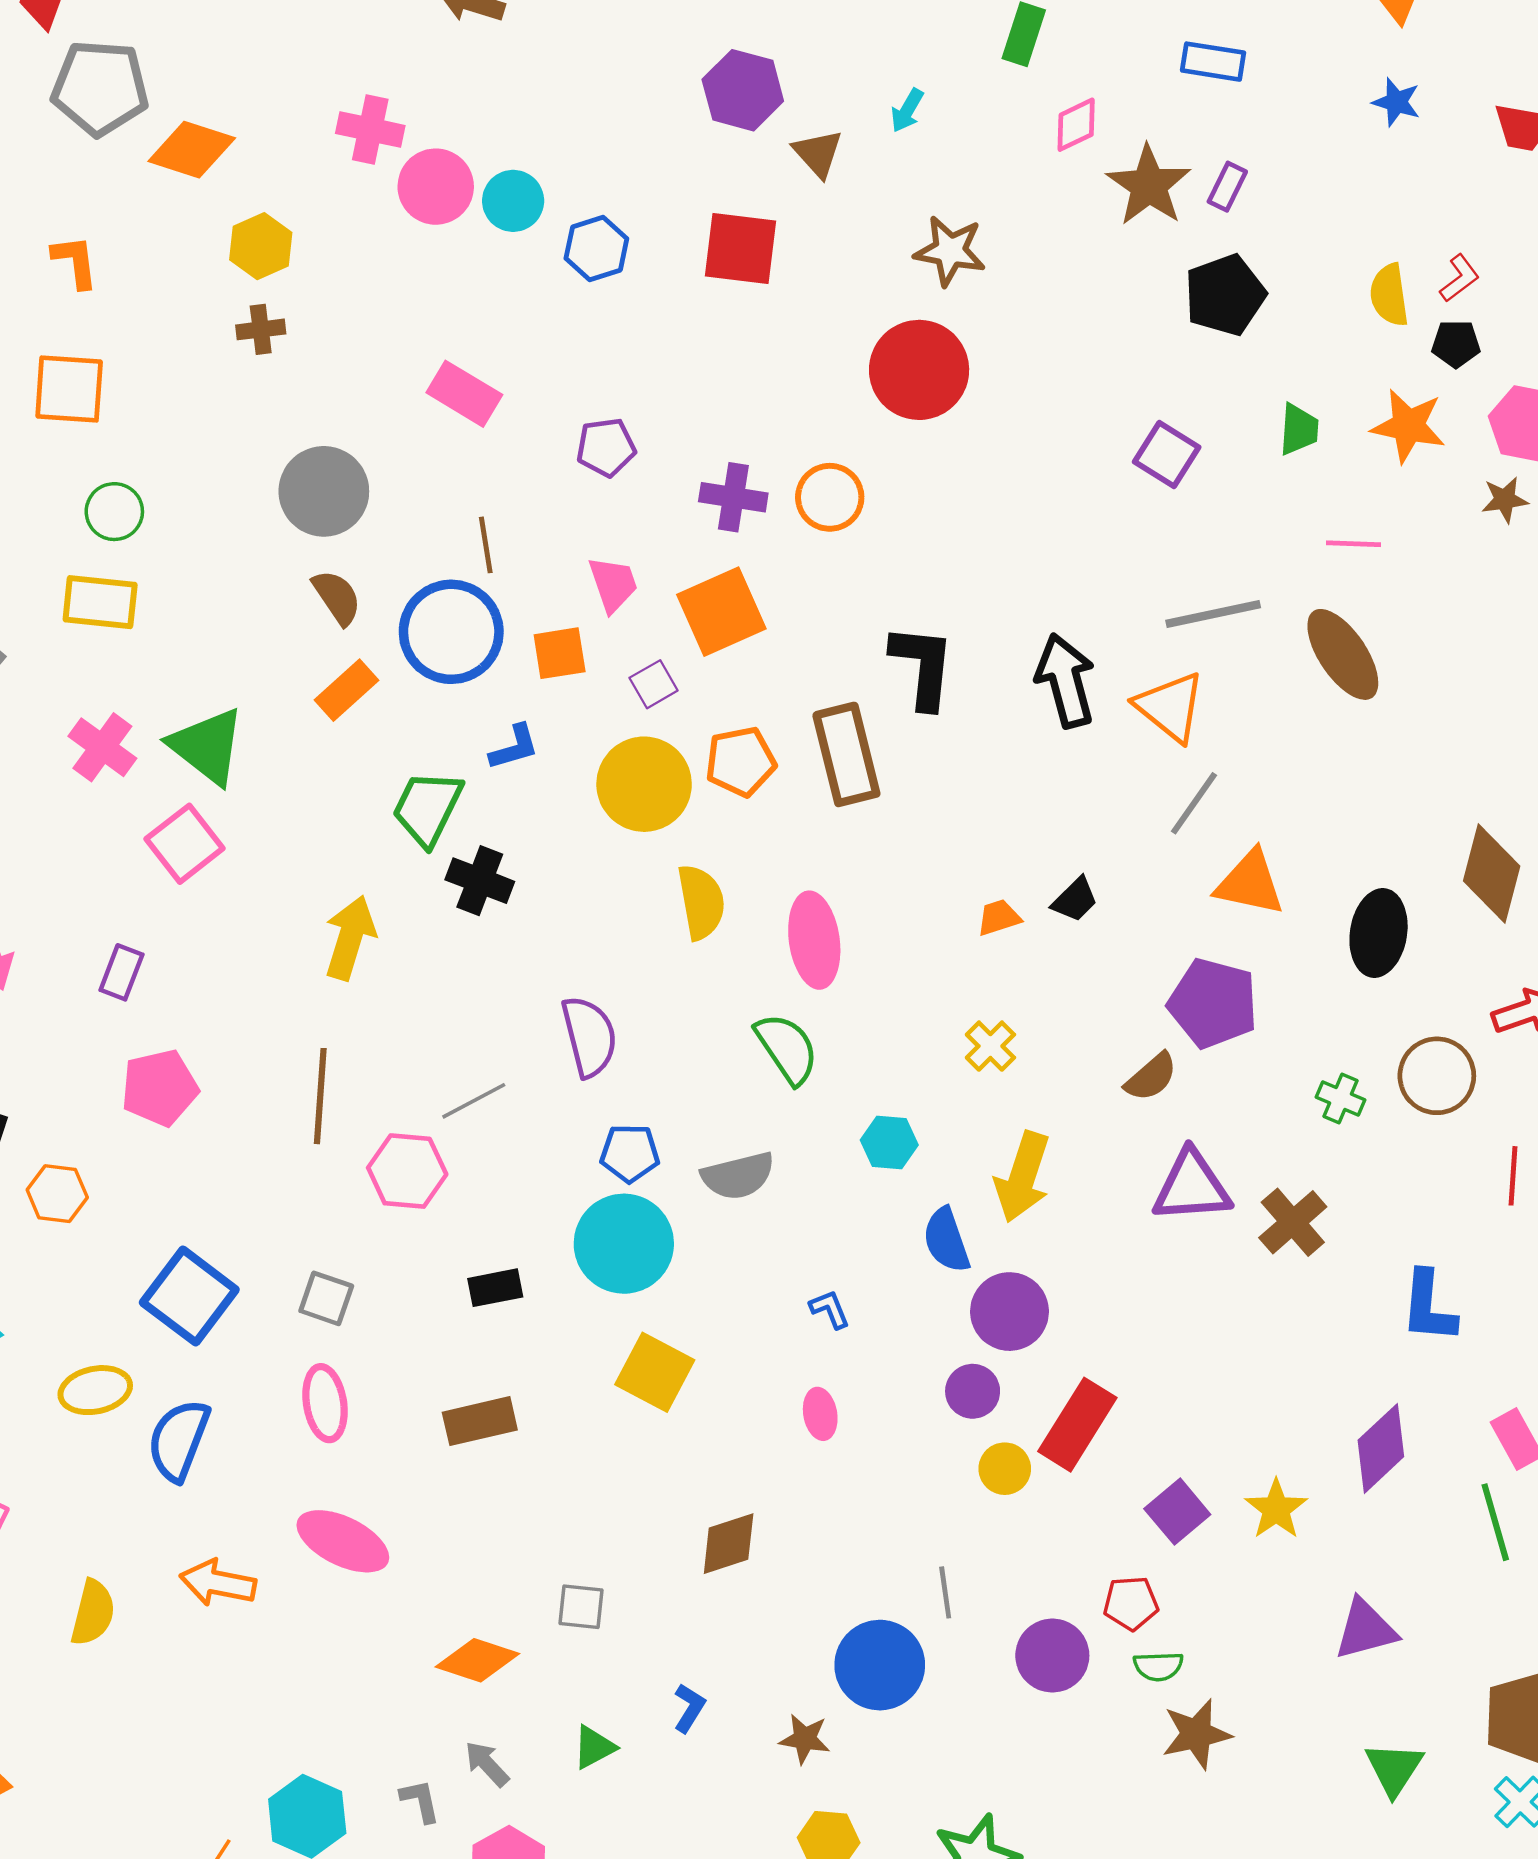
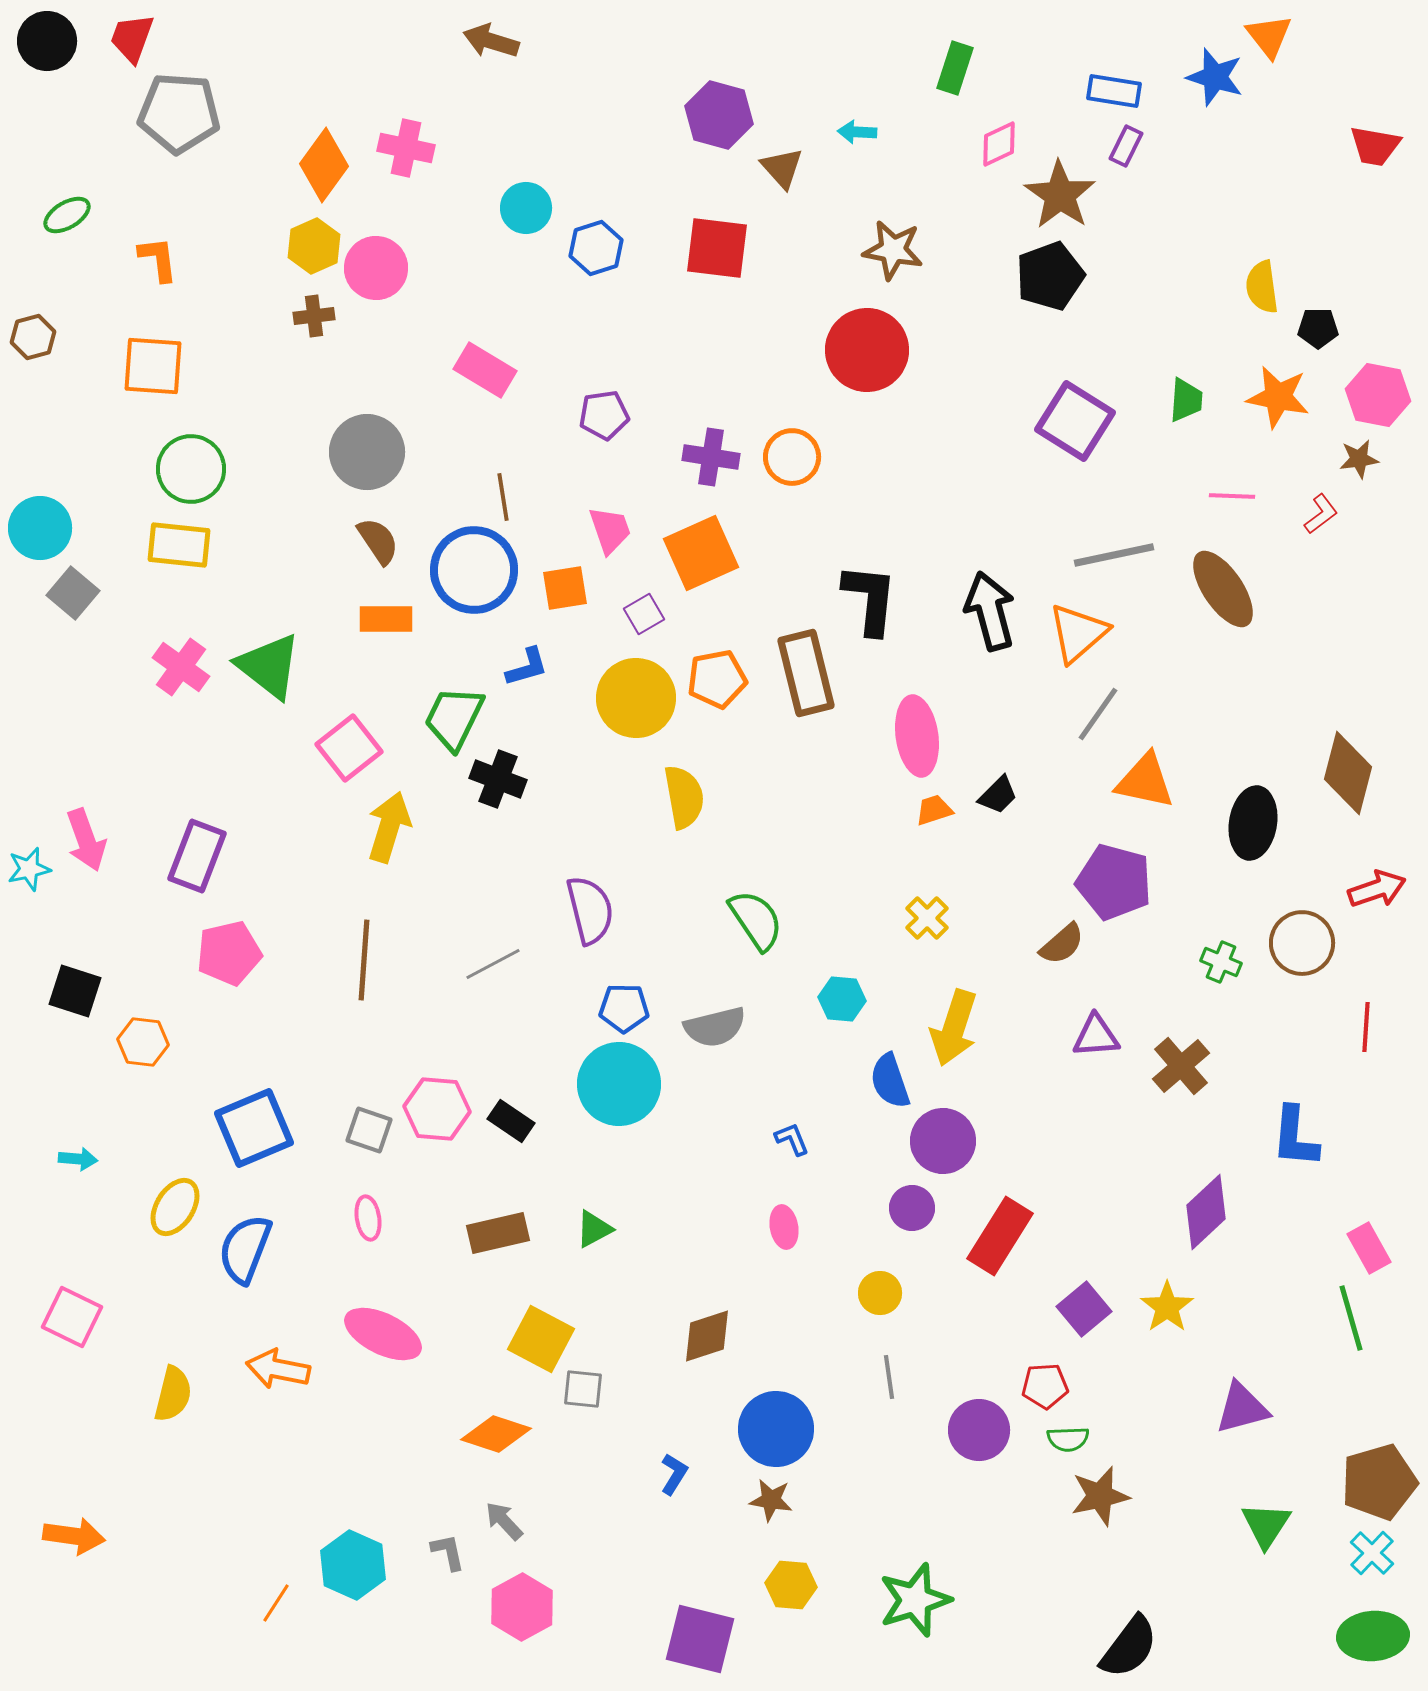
blue star: (1396, 102) -> (1215, 77), moved, size x1.4
cyan arrow: (907, 110) -> (857, 132), turned 63
orange diamond: (192, 150) -> (324, 165), moved, turned -72
pink circle: (436, 187) -> (376, 268), moved
purple rectangle: (1227, 187) -> (1126, 146), moved
red L-shape: (1459, 278) -> (1321, 514), moved
black pentagon: (1225, 295) -> (1050, 276), moved
purple square: (1167, 454) -> (1075, 421), size x1.4
green circle: (114, 512) -> (191, 469), size x1.4
orange rectangle: (346, 690) -> (386, 619), turned 42
orange triangle: (1170, 707) -> (1078, 633), turned 40
pink square: (185, 844) -> (349, 748), moved
pink ellipse: (814, 940) -> (917, 736), moved
purple rectangle: (121, 972) -> (197, 856), size x1.5
pink hexagon: (407, 1171) -> (437, 1109), moved
purple triangle: (1192, 1187) -> (1096, 1036), size x0.7
black rectangle: (495, 1288) -> (511, 1121), turned 45
blue square: (189, 1296) -> (254, 1128), turned 30
yellow square: (655, 1372) -> (541, 1339), moved
yellow ellipse: (95, 1390) -> (175, 1207), turned -46
pink ellipse: (325, 1403) -> (368, 1218), size x0.7
purple diamond: (1381, 1448) -> (1206, 1212), moved
yellow circle: (1005, 1469) -> (880, 1293), moved
blue circle: (880, 1665) -> (776, 1429), moved
green triangle: (594, 1747) -> (594, 1229), moved

